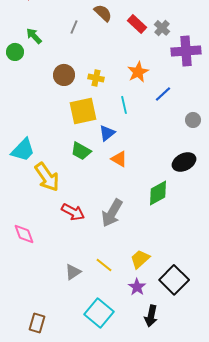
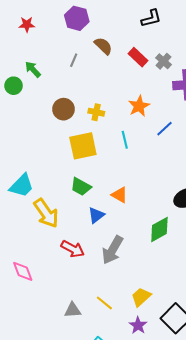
blue triangle: (107, 133) -> (96, 215), moved
gray triangle: (73, 272) -> (73, 310), turned 30

